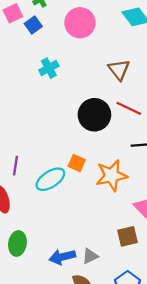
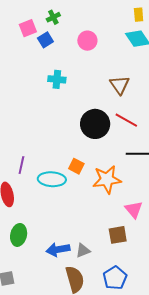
pink circle: (80, 23) -> (87, 41), size x0.7
cyan cross: (49, 68) -> (57, 79), turned 30
cyan ellipse: (50, 179) -> (52, 179), turned 32

